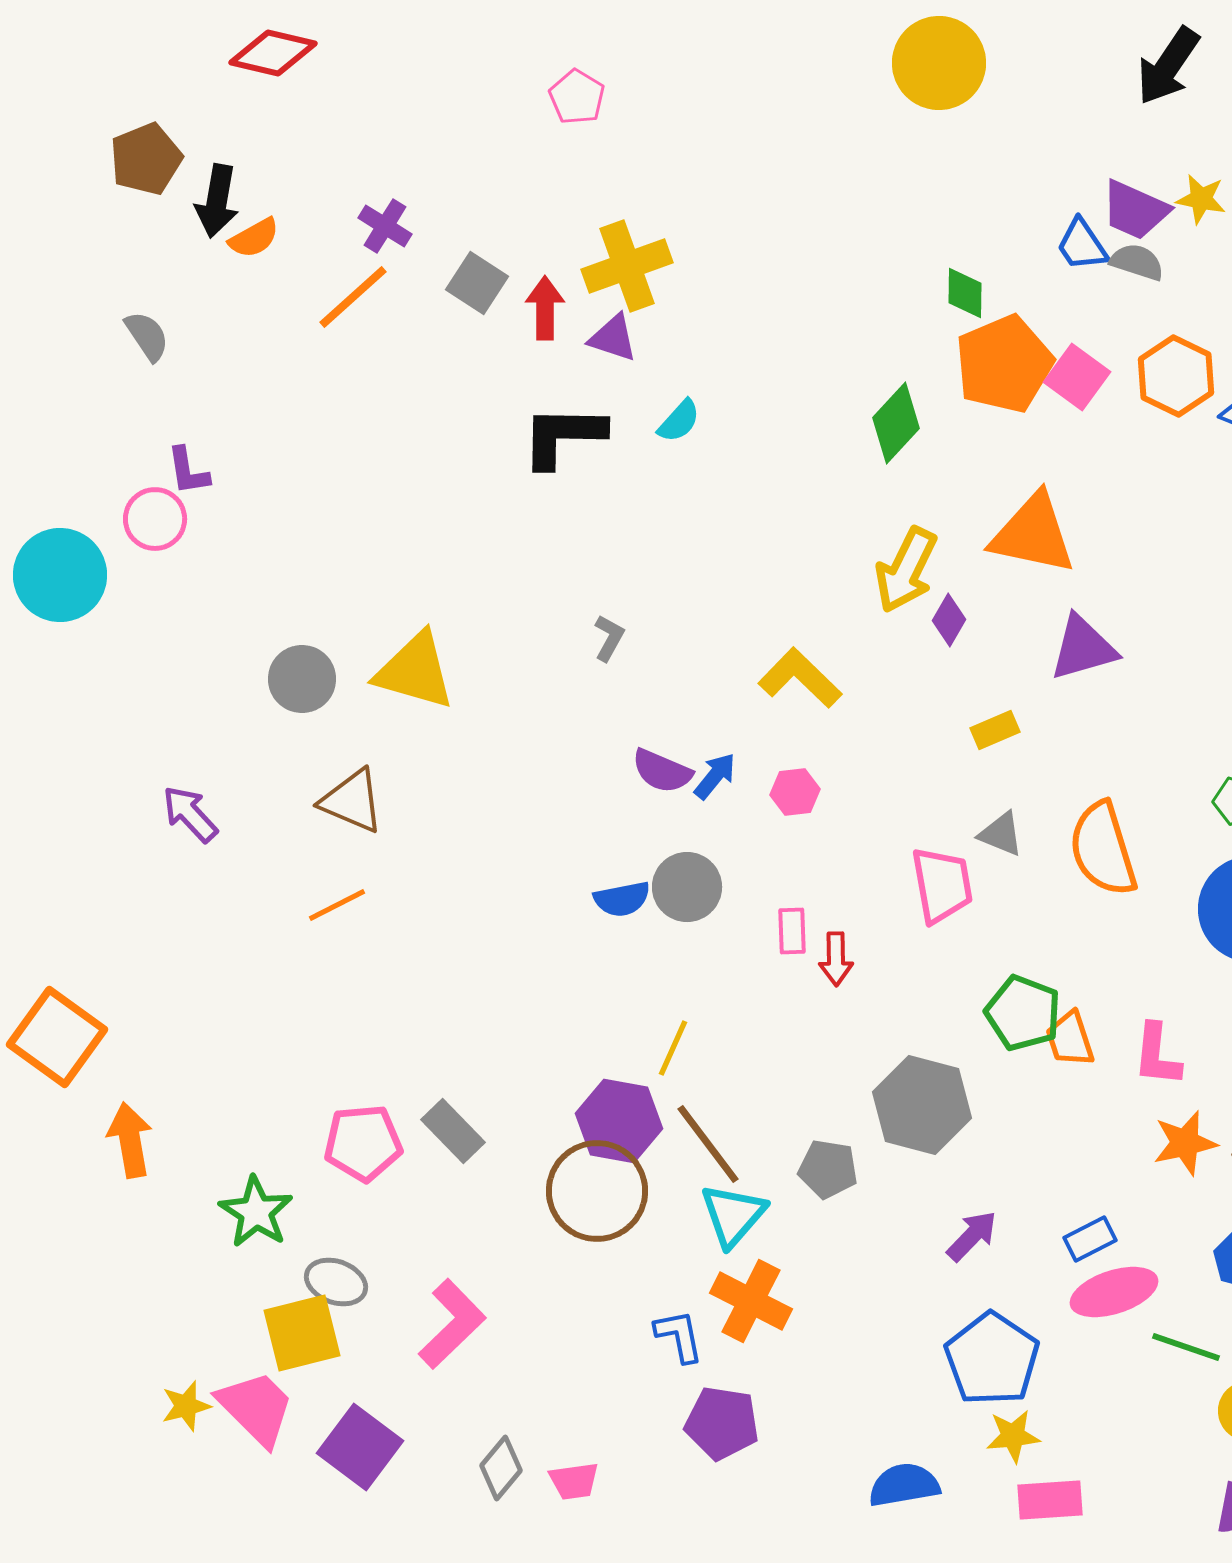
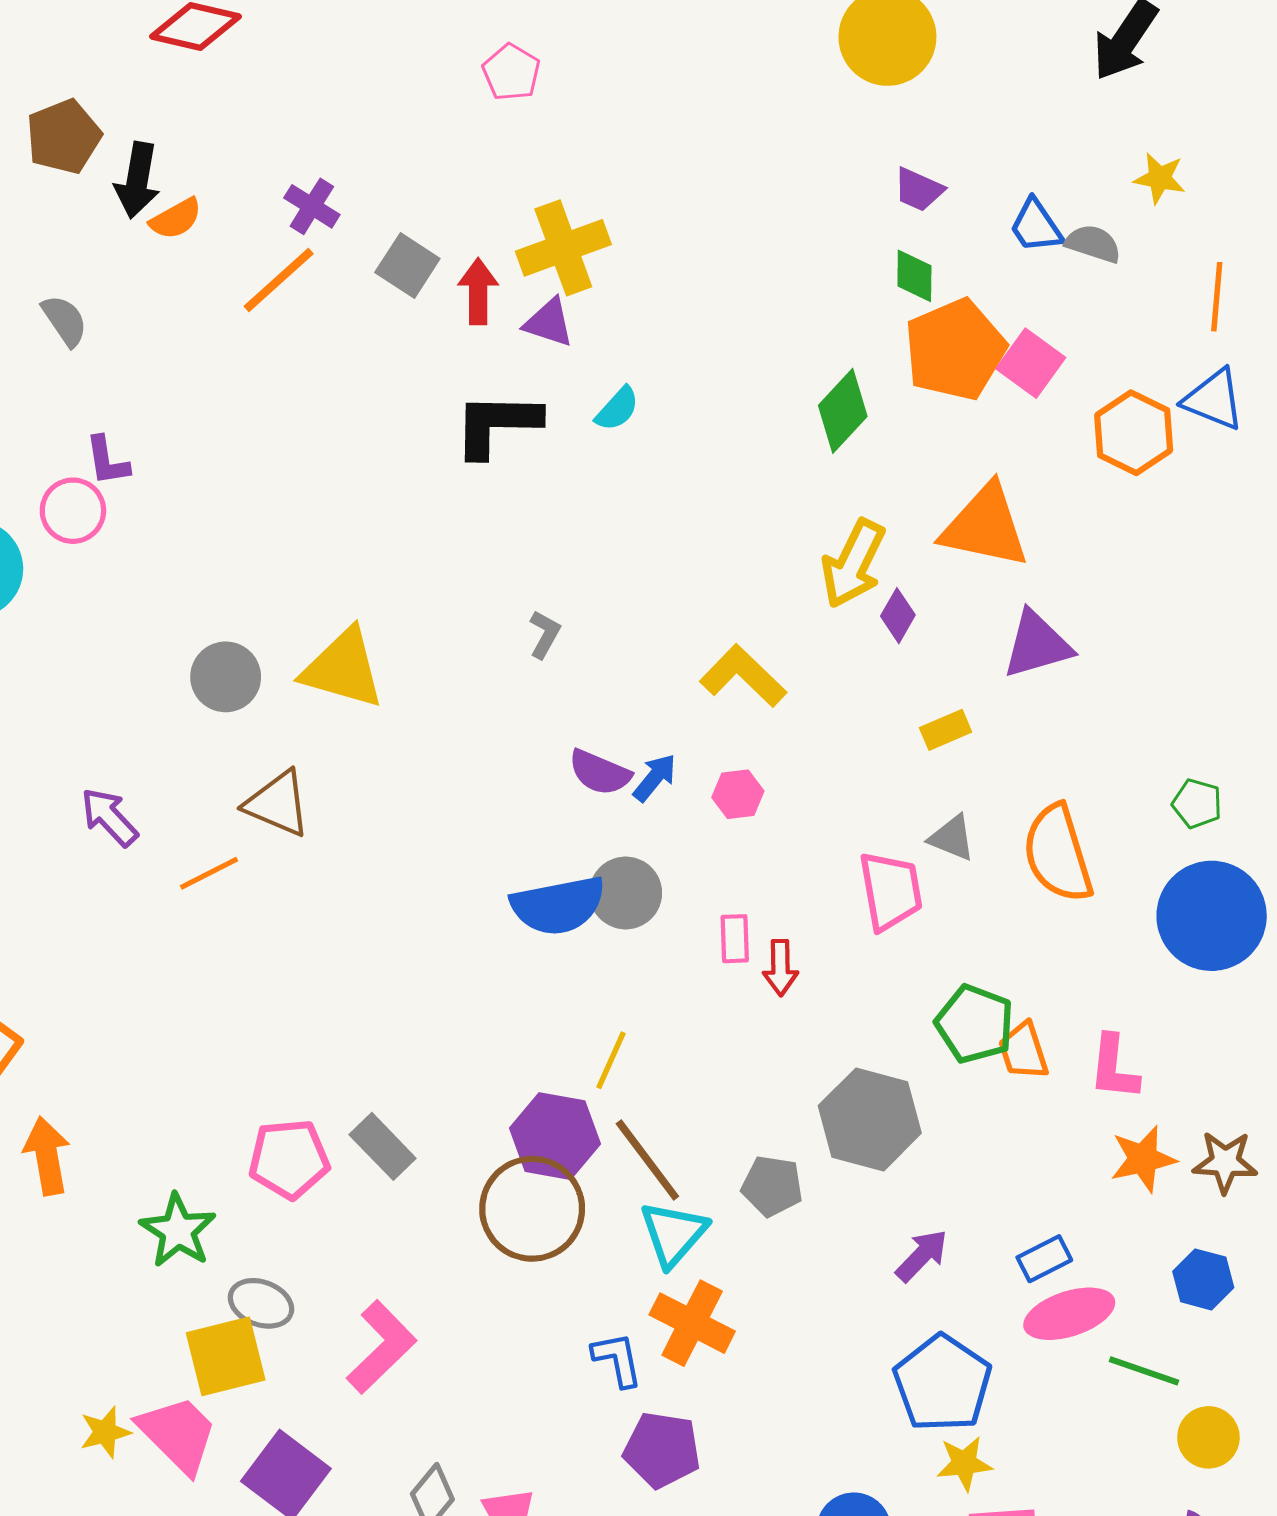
purple trapezoid: (1135, 210) -> (919, 190), moved, size x0.7
orange hexagon: (1176, 376) -> (1134, 433), moved
blue semicircle: (622, 899) -> (558, 905), size x1.6
orange line: (337, 905) -> (209, 873), moved

